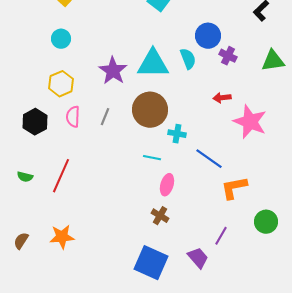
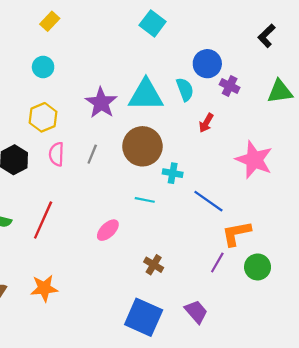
red arrow: (222, 98) -> (206, 123), moved, turned -54
pink ellipse: (167, 185) -> (108, 230), moved, turned 30
green circle: (266, 222) -> (258, 267), moved
purple line: (221, 236) -> (217, 262), moved

